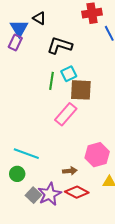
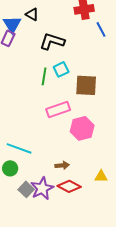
brown square: (81, 90) -> (86, 85), moved
pink rectangle: (66, 114) -> (58, 109), turned 30
pink hexagon: (97, 155) -> (82, 128), moved

